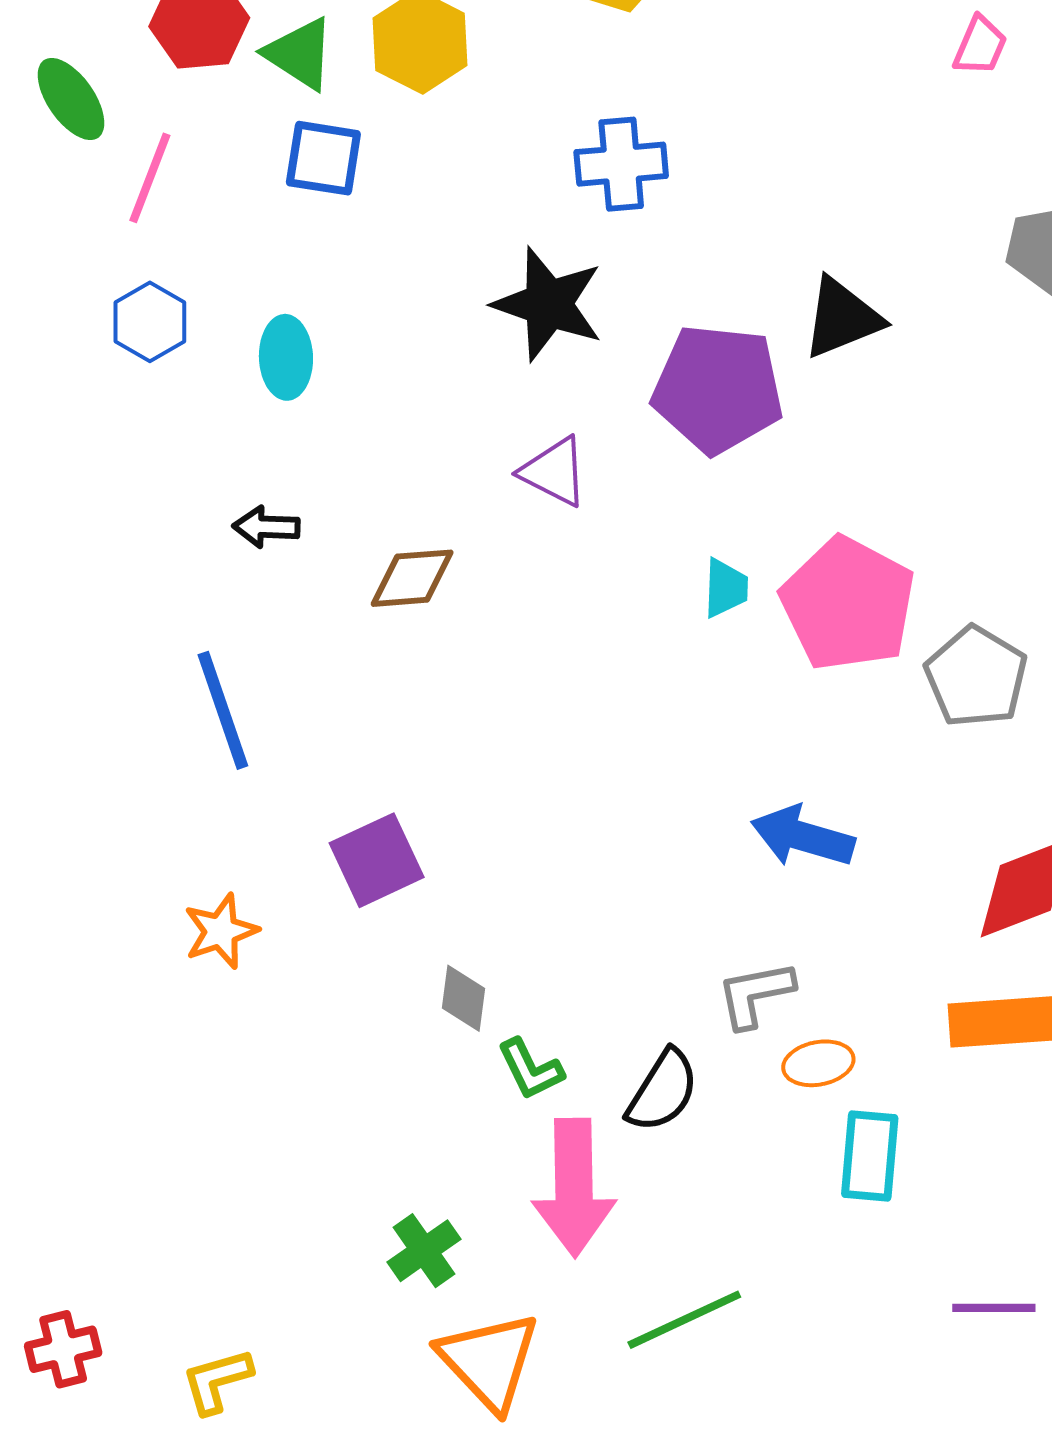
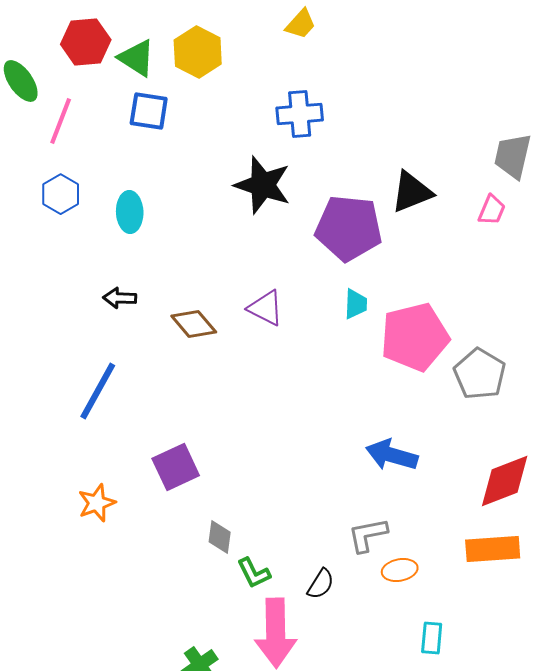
pink trapezoid: (980, 46) -> (492, 210), moved
purple triangle: (554, 472) -> (266, 308), moved
brown diamond: (412, 578) -> (194, 324), turned 54
cyan trapezoid: (726, 588) -> (356, 304), moved
pink pentagon: (848, 604) -> (415, 337), turned 30
blue line: (223, 710) -> (98, 391), turned 48
black semicircle: (663, 1091) -> (321, 584), size x0.7
cyan rectangle: (870, 1156) -> (432, 638), moved, size x0.7

